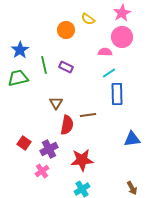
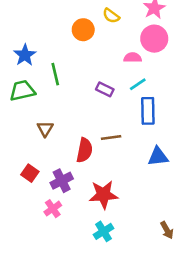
purple rectangle: (66, 67) -> (105, 89), moved
brown triangle: (56, 103) -> (45, 129), moved
blue triangle: (132, 139) -> (158, 157), moved

